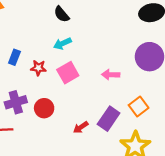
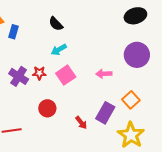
blue rectangle: (14, 57) -> (13, 32), moved
purple cross: (16, 102) -> (19, 76), moved, turned -36
red arrow: (81, 127) -> (81, 123), turned -88

